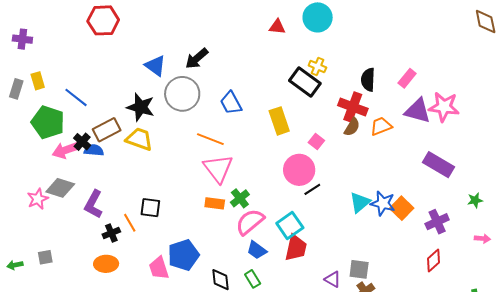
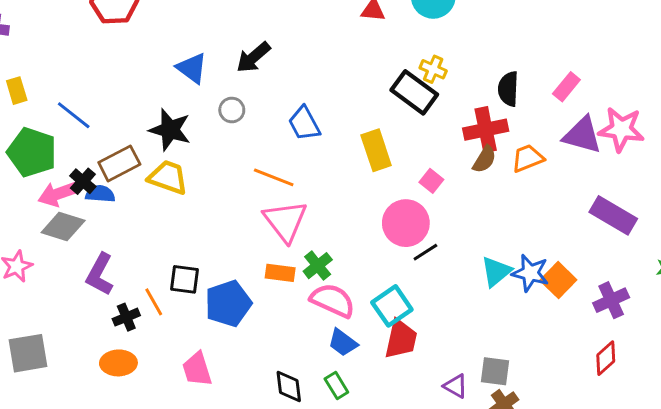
gray circle: (182, 94) -> (232, 110), size x0.5
red cross: (353, 107) -> (486, 130), turned -32
gray diamond: (60, 188) -> (63, 227), moved
pink semicircle: (250, 222) -> (333, 300), turned 64
blue pentagon: (183, 255) -> (228, 303), moved
gray square: (45, 257) -> (28, 353), size x1.8

